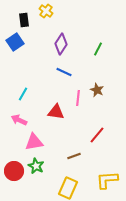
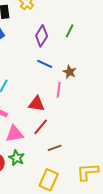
green line: (98, 49) -> (70, 31), moved
brown star: (97, 90) -> (70, 72), moved
red line: (97, 135) -> (41, 127), moved

